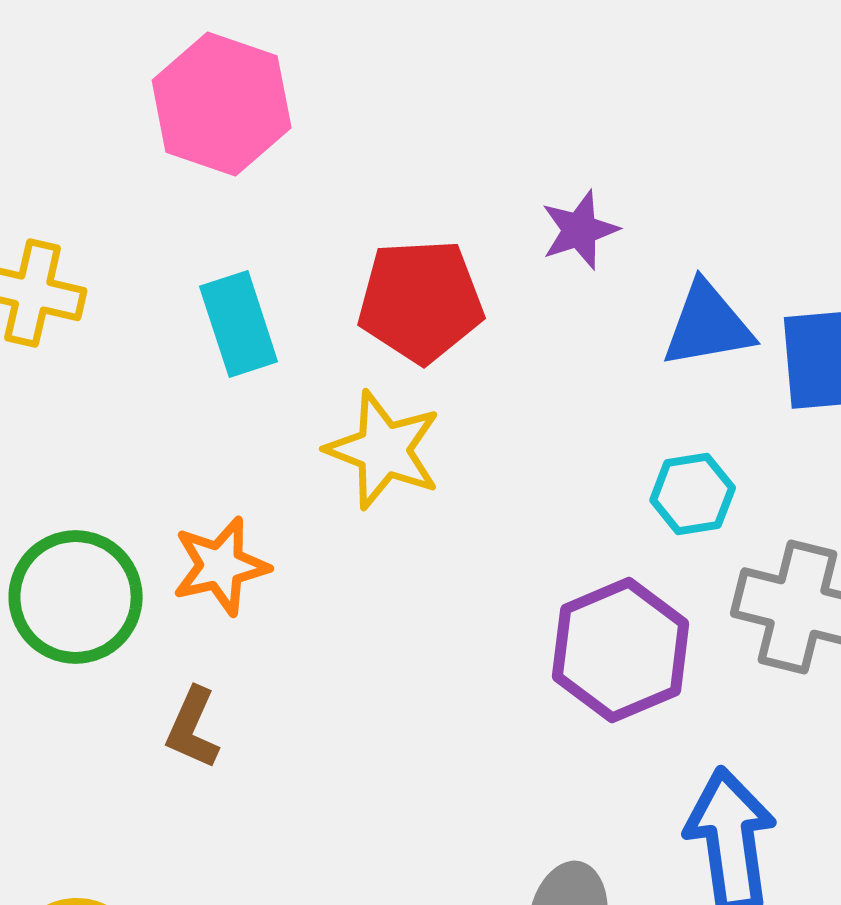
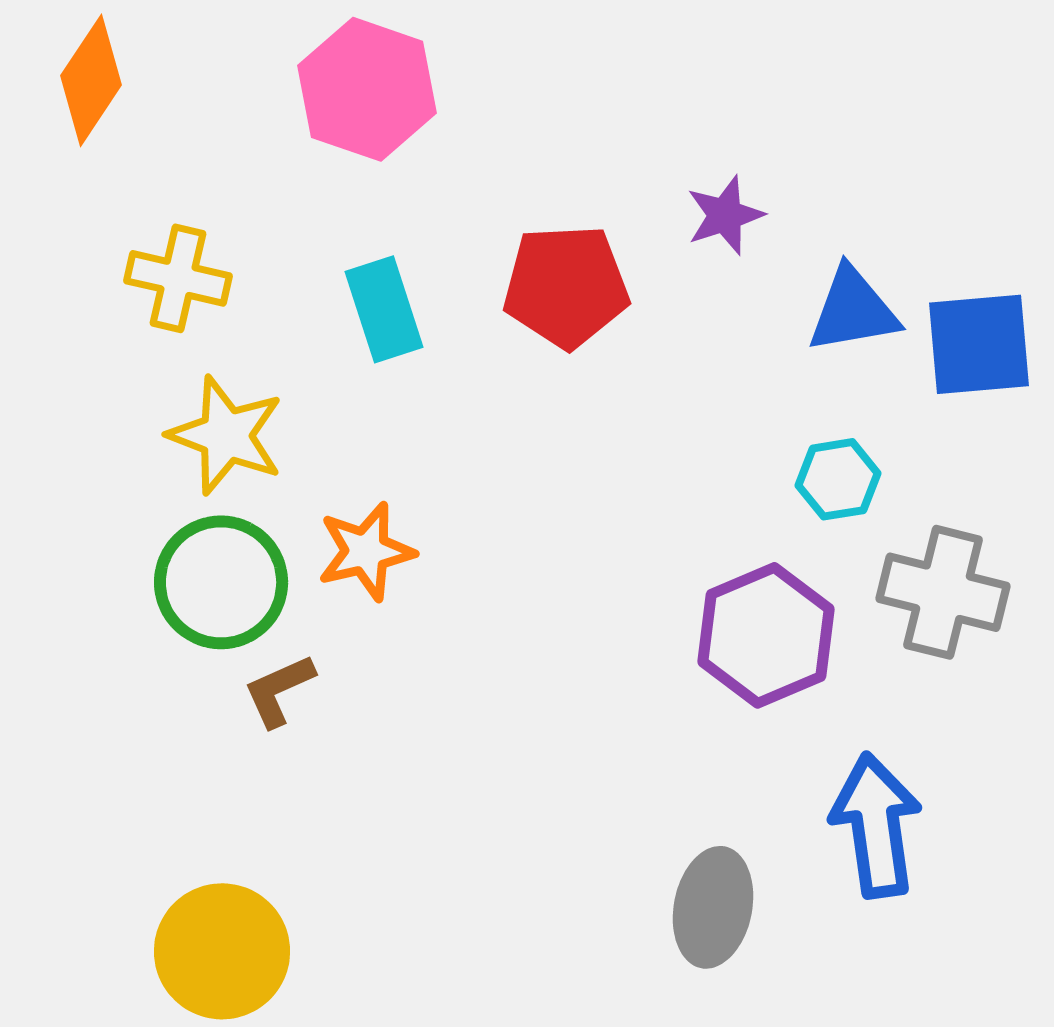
yellow star: (384, 450) -> (226, 435), moved
brown L-shape: (193, 728) -> (279, 690), moved, turned 42

